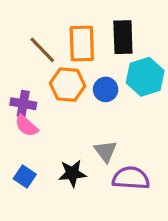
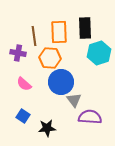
brown line: (42, 50) -> (34, 36), turned 36
blue circle: (106, 89) -> (61, 82), moved, size x1.6
purple cross: (23, 104) -> (18, 53), moved
black star: (72, 173) -> (47, 128), moved

